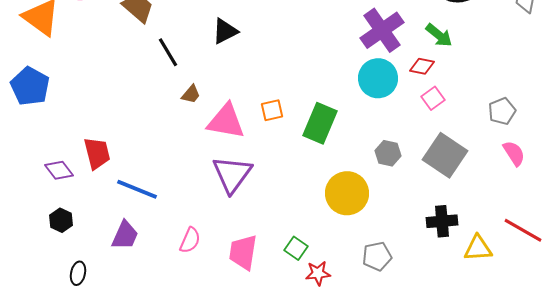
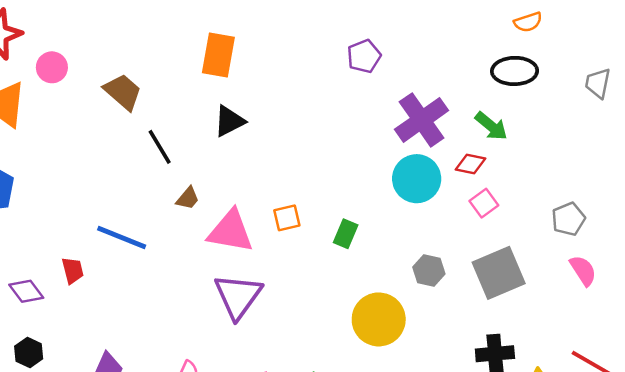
green rectangle: (320, 123) -> (346, 234), size x0.6
red trapezoid: (97, 153) -> (73, 270), size x0.7
gray square: (445, 155) -> (499, 273), turned 33
blue line: (137, 189) -> (122, 237), moved

